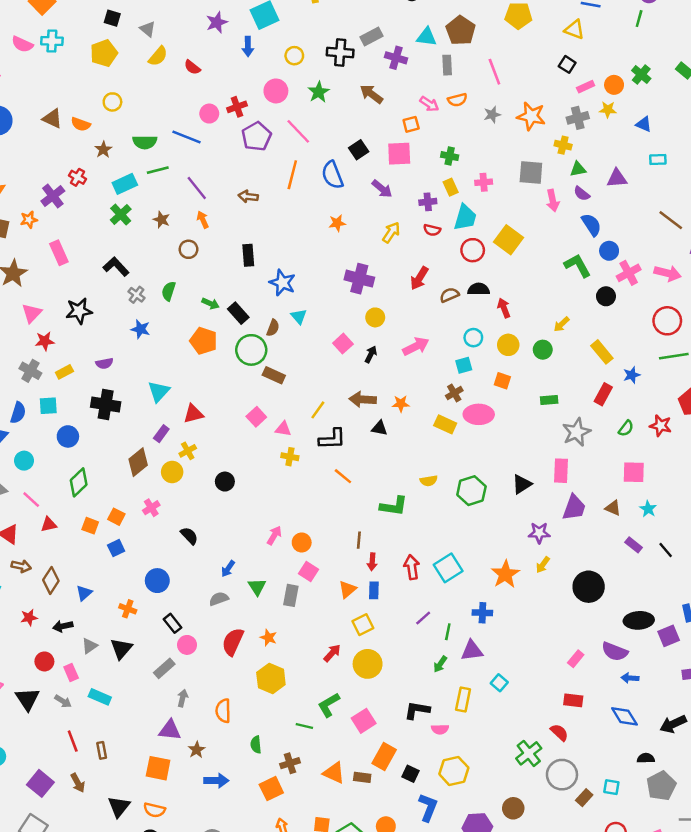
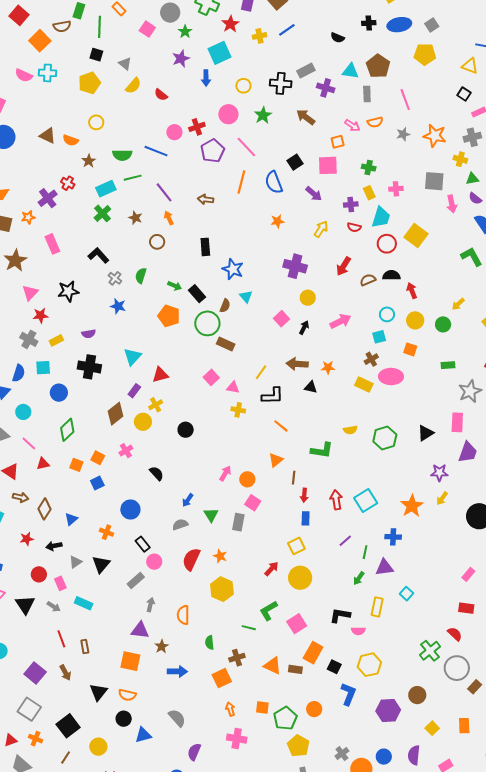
orange triangle: (348, 589) -> (276, 460), moved

